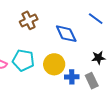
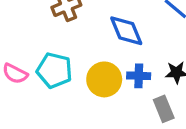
blue cross: (72, 77) -> (139, 76), moved

